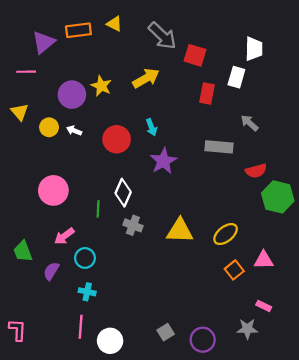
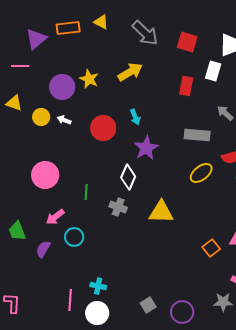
red square: (195, 55) -> (187, 42), moved
yellow triangle: (20, 112) -> (14, 103), turned -30
white diamond: (123, 193) -> (128, 177), moved
yellow ellipse: (226, 234) -> (201, 173), moved
cyan cross: (87, 292) -> (98, 286), moved

